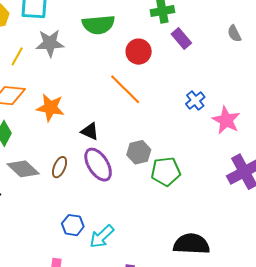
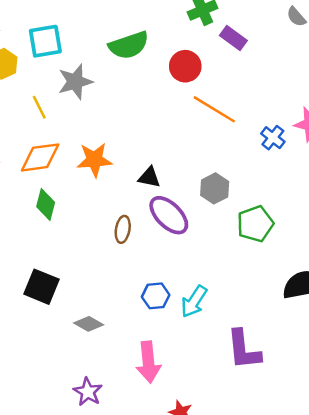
yellow line: (17, 56) -> (39, 107), turned -42
orange line: (125, 89) -> (214, 109), moved
blue cross: (195, 100) -> (273, 138), moved
gray diamond: (23, 169) -> (89, 324), moved, size x0.7
green pentagon: (166, 172) -> (255, 224), moved

